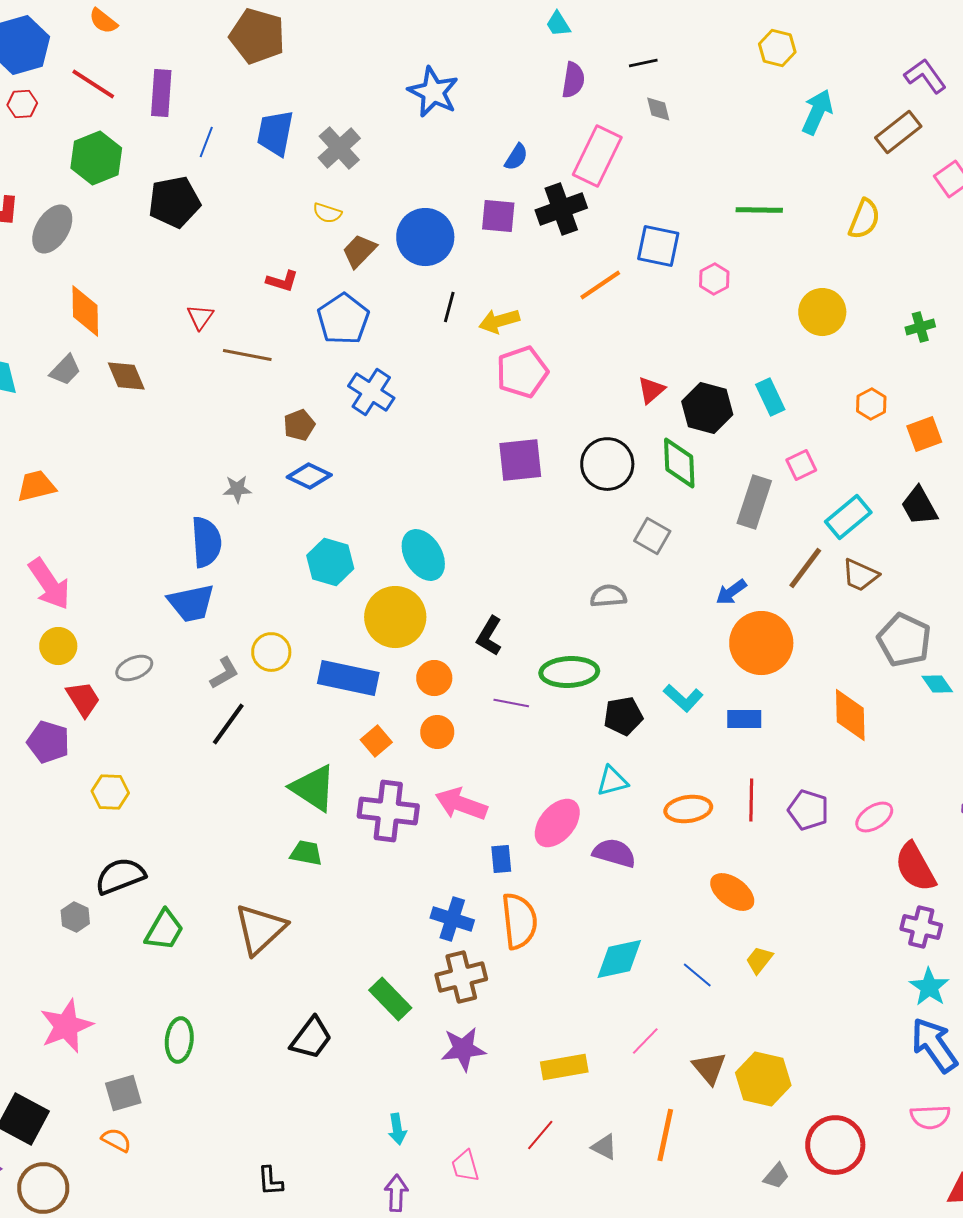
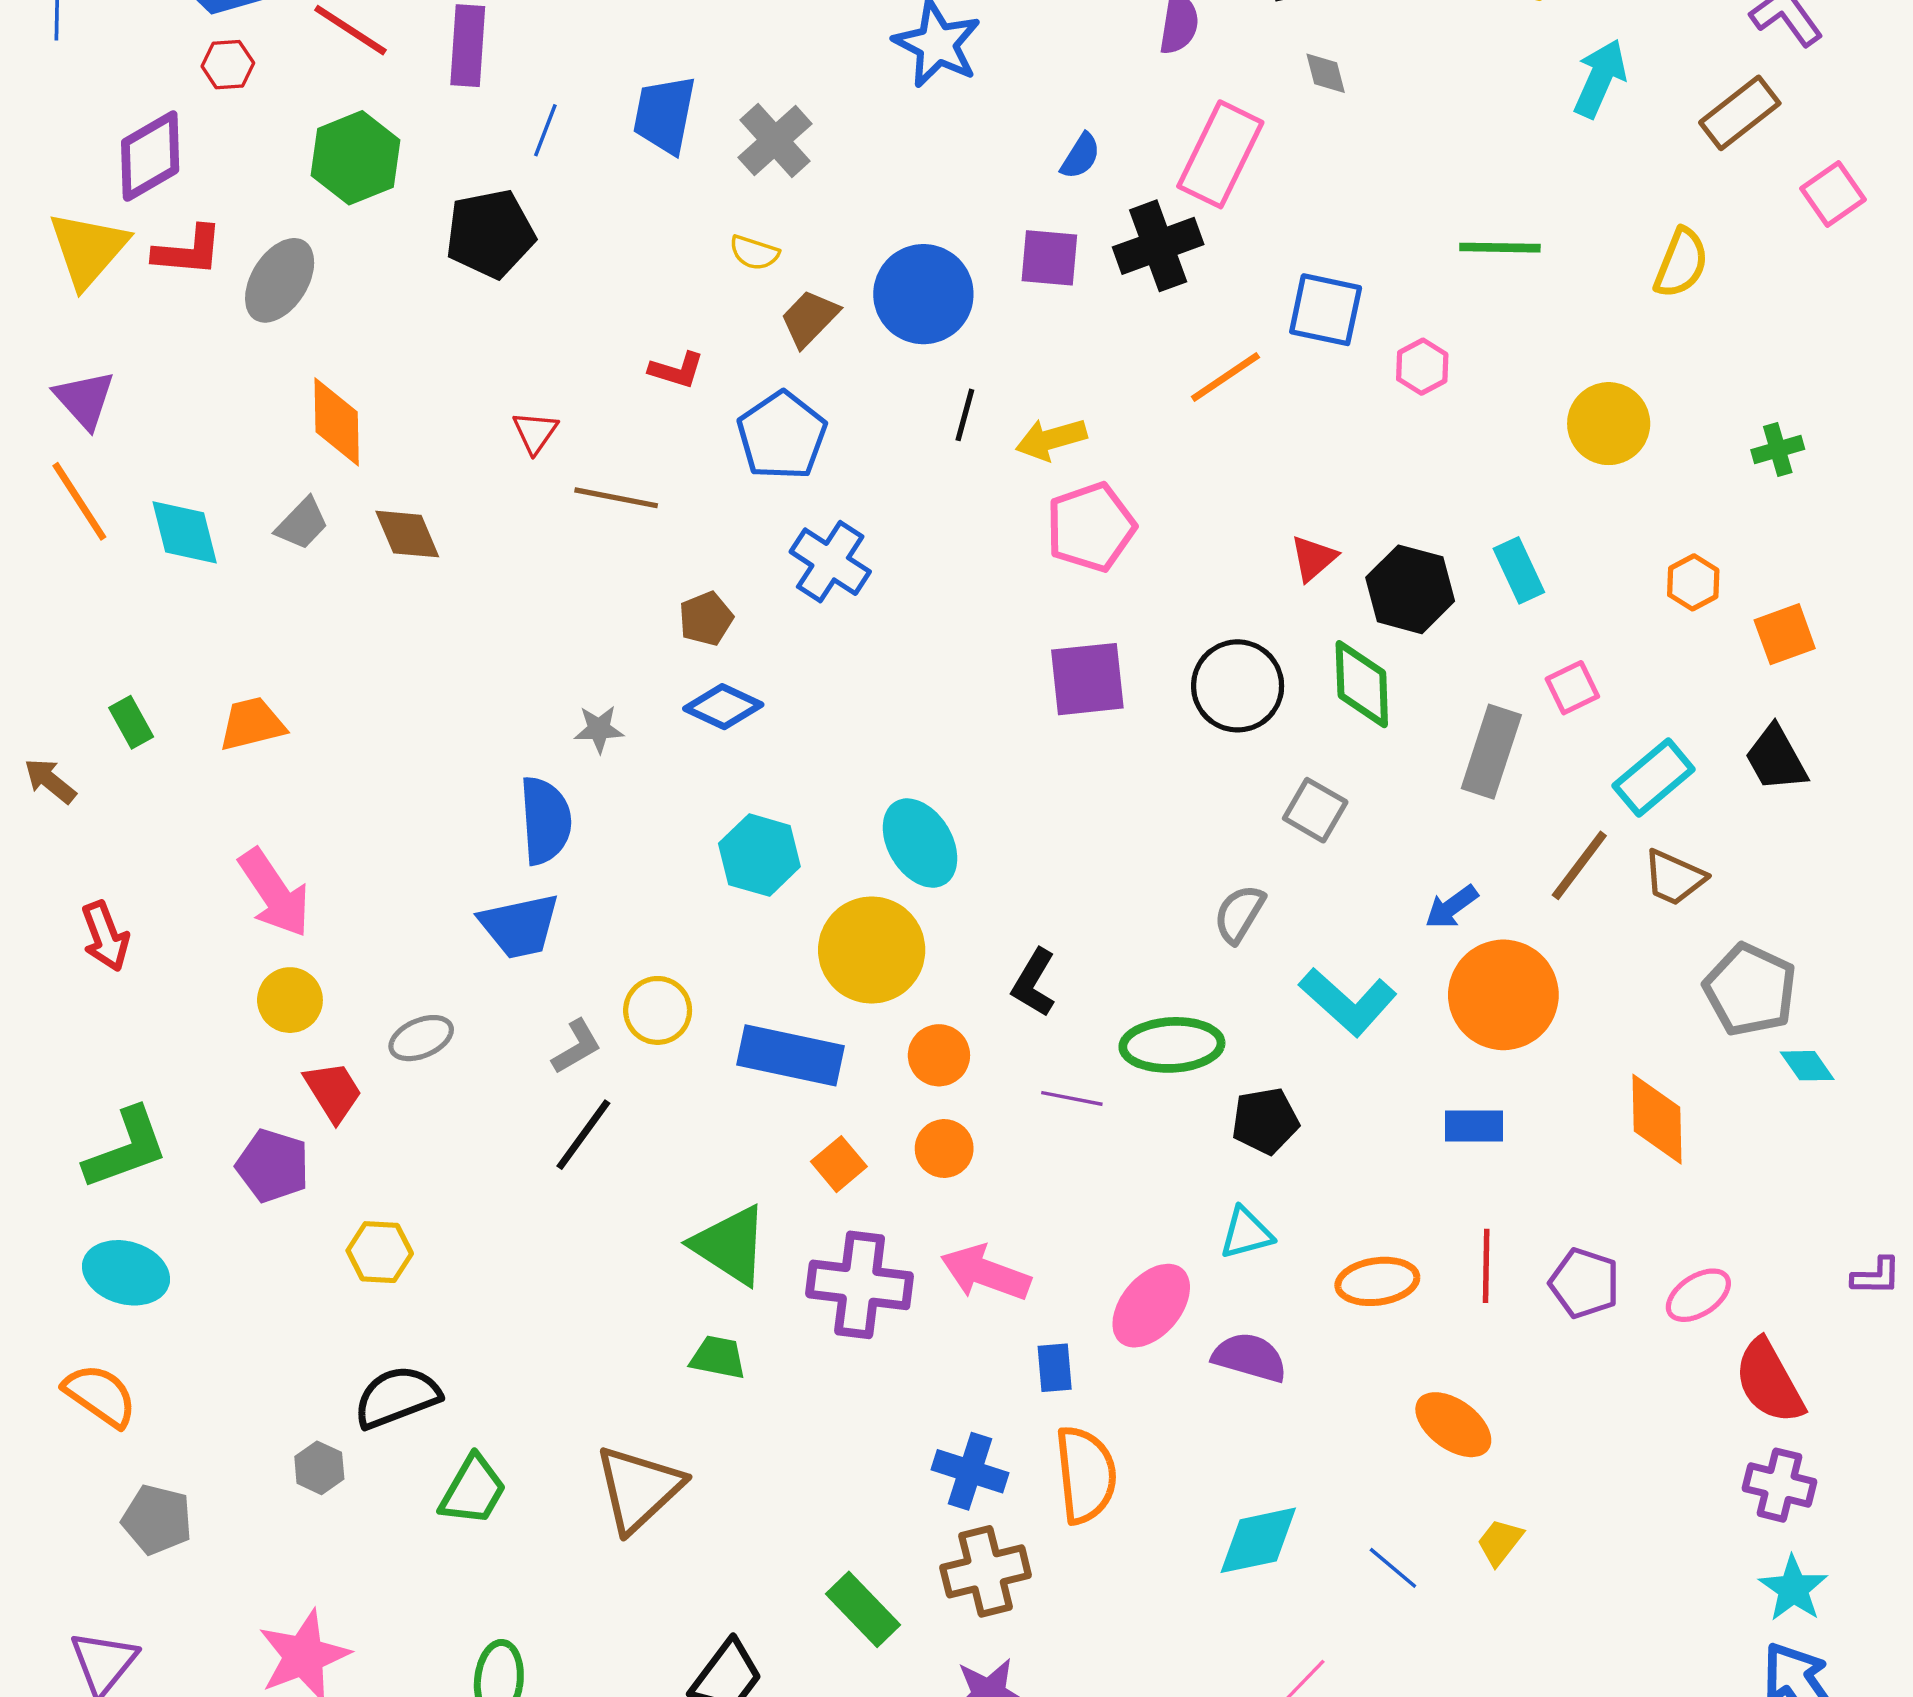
gray semicircle: (608, 596) -> (1239, 914), turned -54
cyan L-shape: (683, 698) -> (1348, 1002), moved, size x1.4

